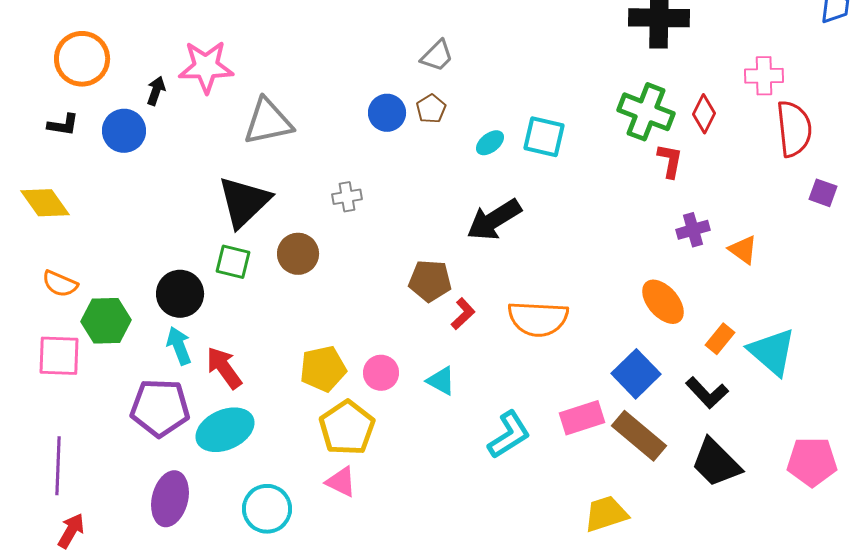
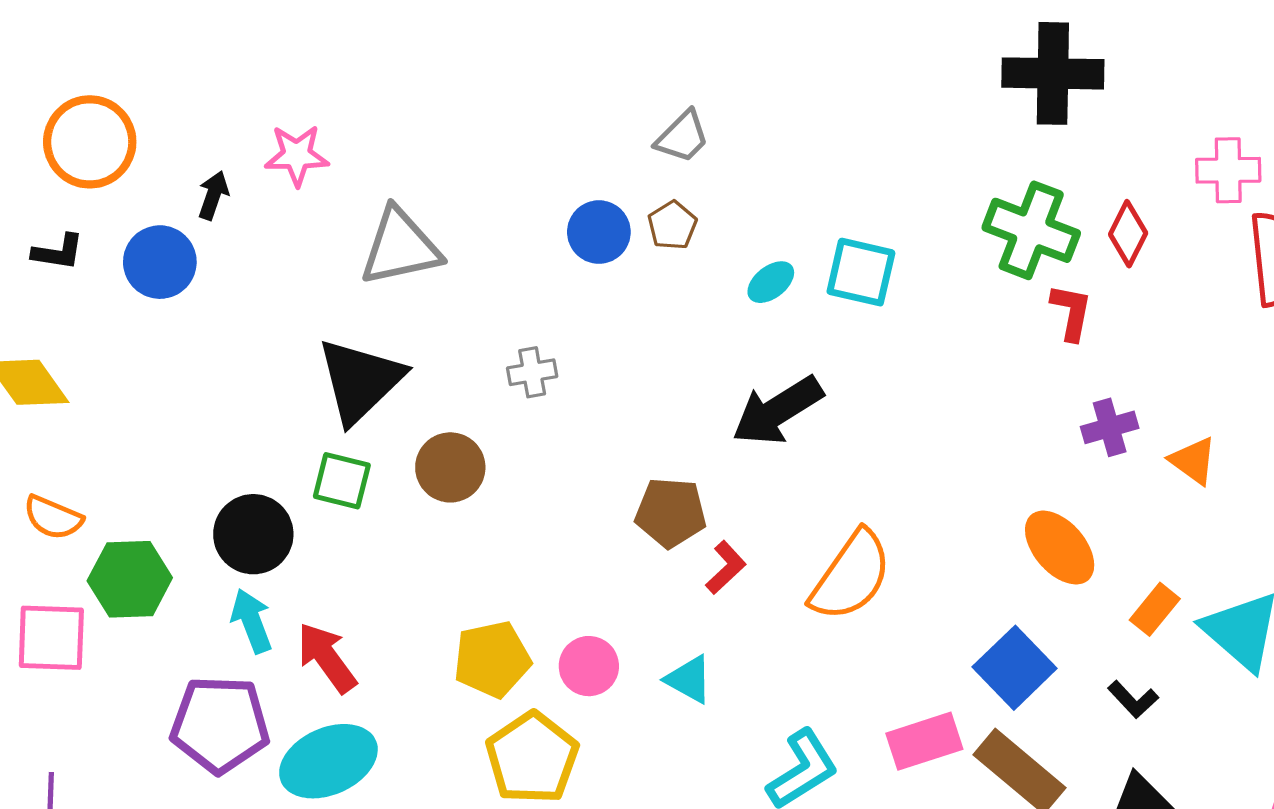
pink star: (206, 67) -> (297, 155), size x0.7
orange semicircle: (538, 319) -> (851, 576), turned -58
black L-shape: (707, 393) -> (1133, 699), size x0.7

